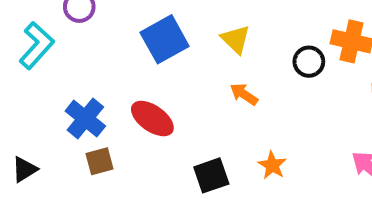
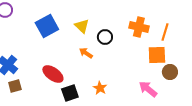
black circle: (309, 62) -> (105, 37), moved
red ellipse: (152, 119) -> (53, 74), moved

